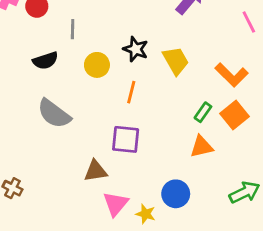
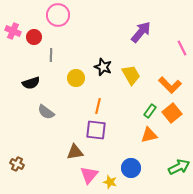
gray line: (73, 29) -> (51, 55), moved
black semicircle: (45, 61) -> (31, 83), moved
orange line: (131, 92) -> (98, 106), moved
gray semicircle: (54, 114) -> (46, 112), size x0.7

